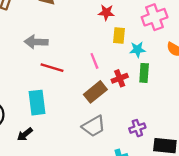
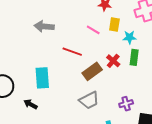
pink line: (94, 61) -> (93, 30), moved, turned -40
red line: (52, 68) -> (72, 52), moved
red cross: (120, 78) -> (113, 61), turned -32
black arrow: (25, 134) -> (31, 104), turned 64

